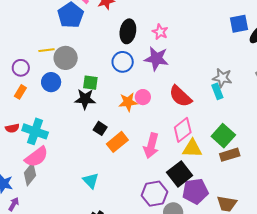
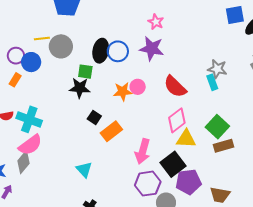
black ellipse: (128, 31) -> (101, 51), moved
blue circle: (51, 82) -> (31, 62), moved
pink arrow: (151, 146) -> (143, 151), moved

